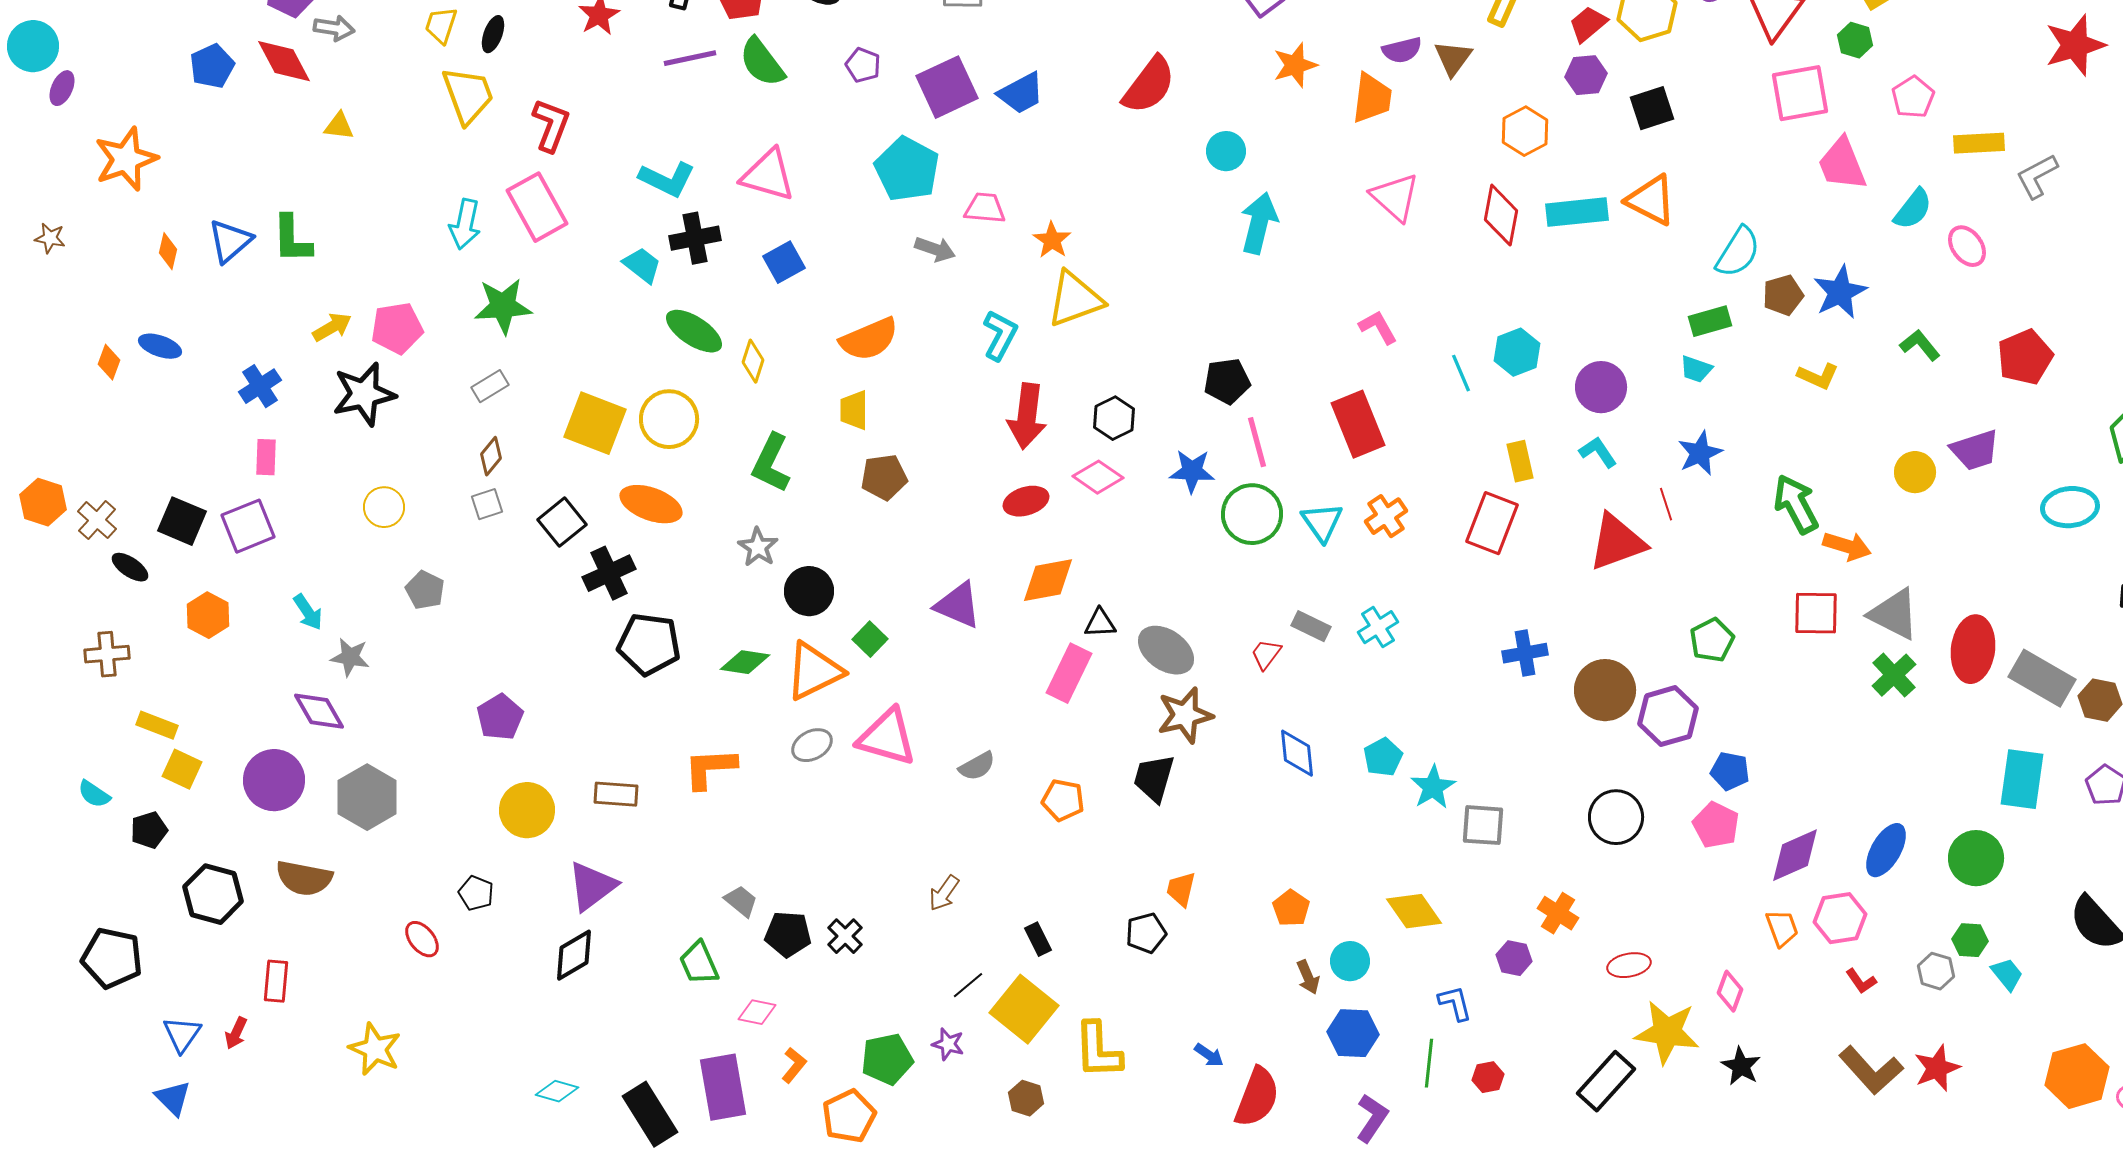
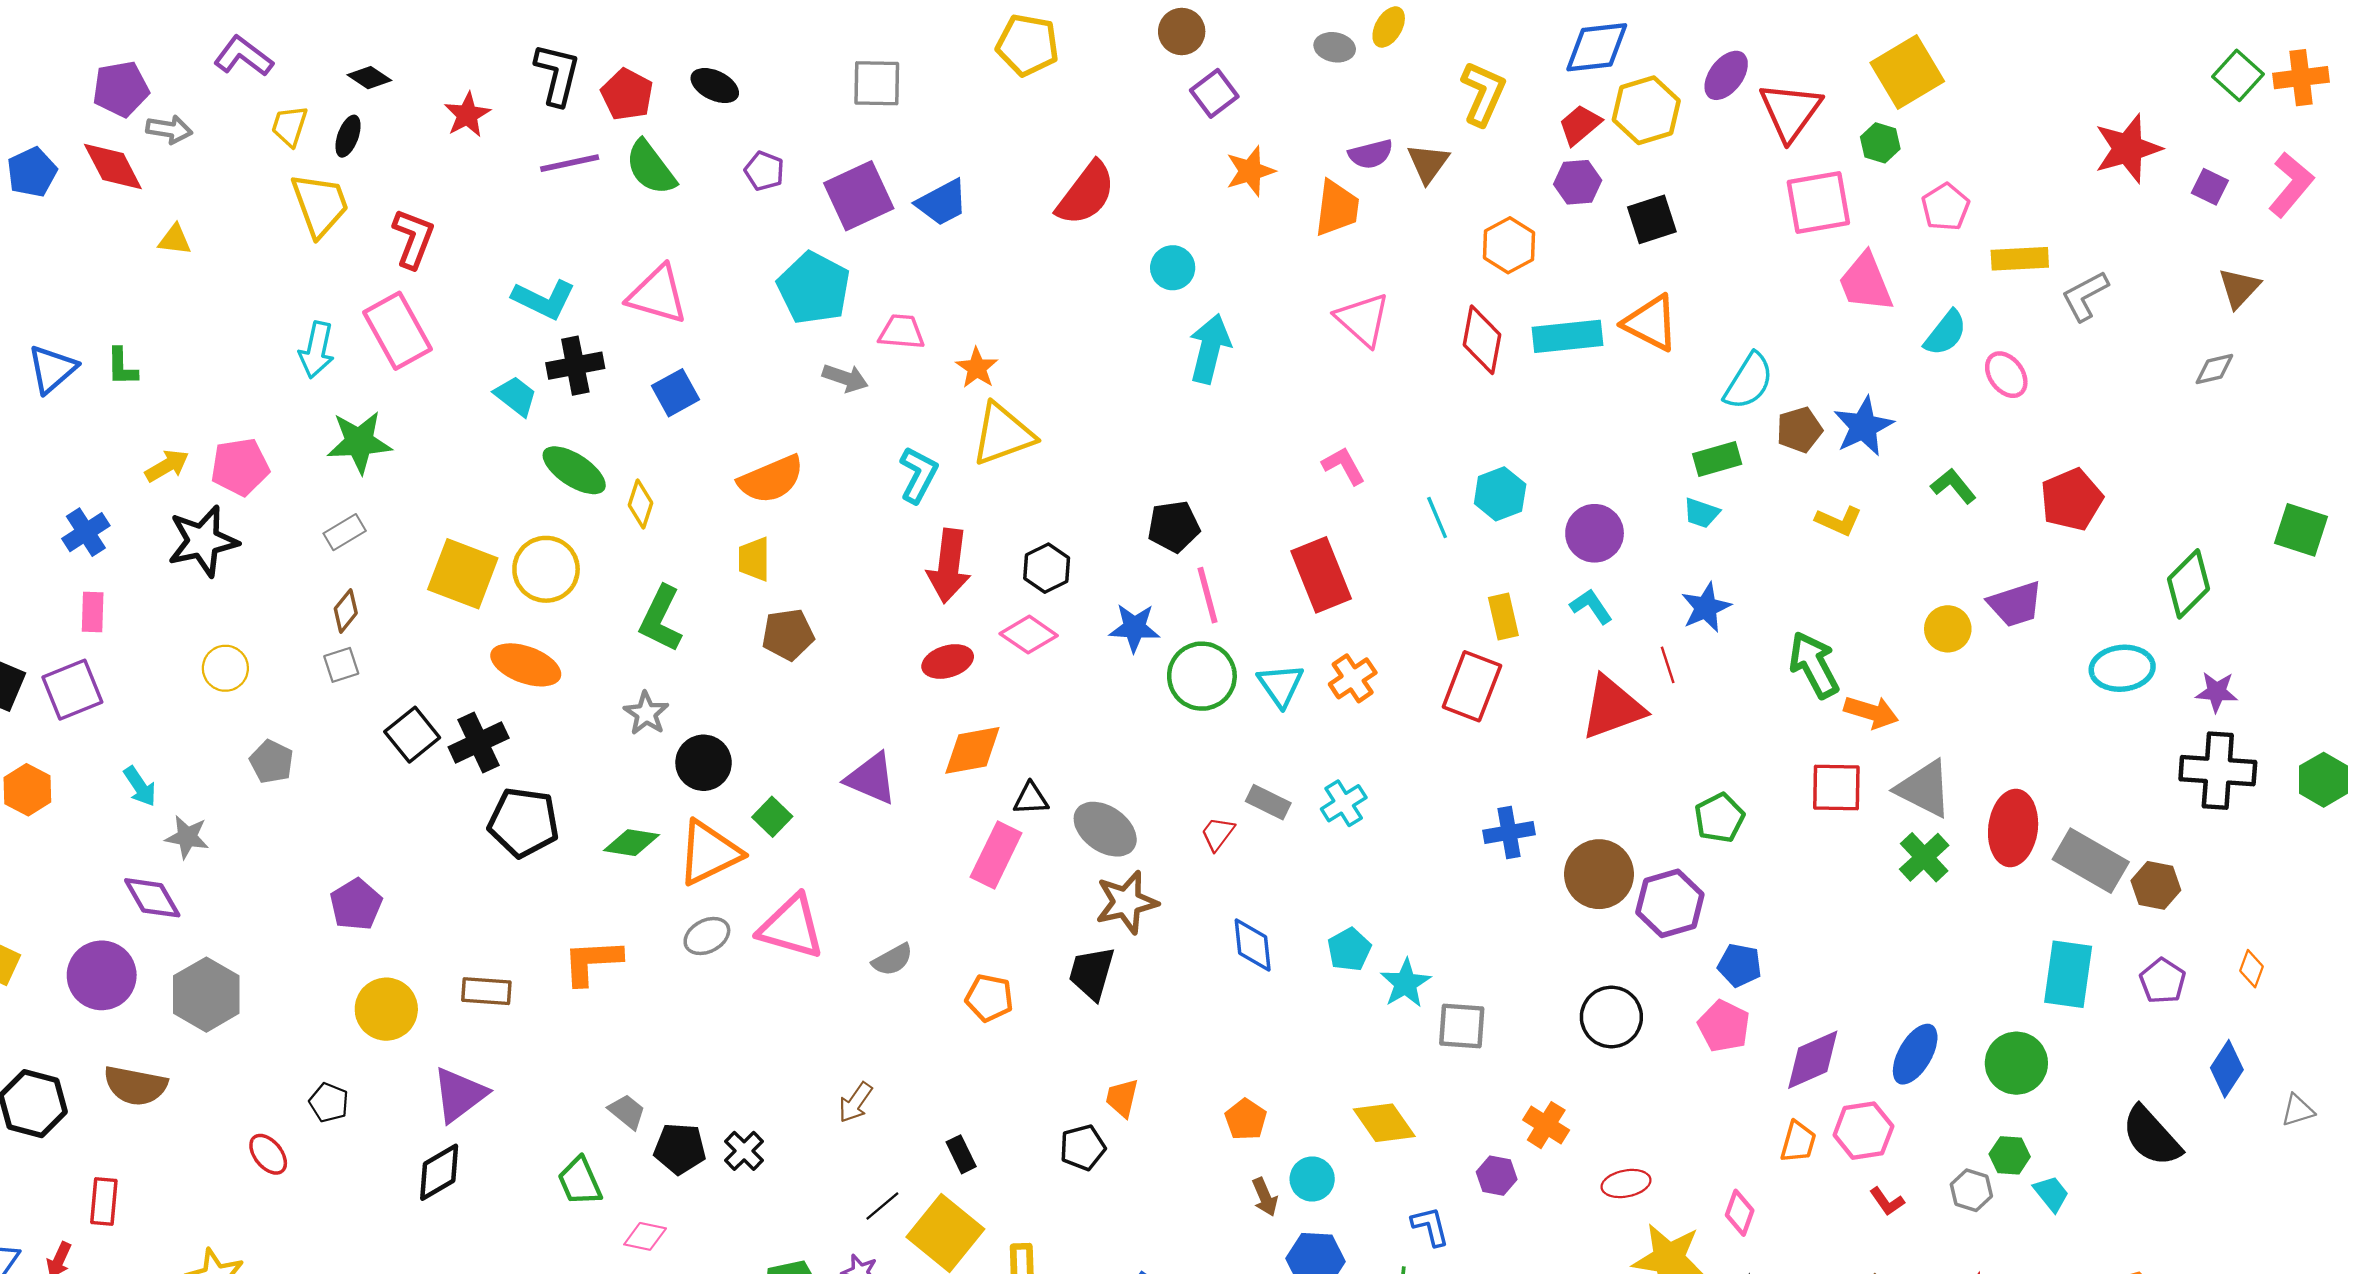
green L-shape: (292, 239) -> (122, 367), size x0.7
black square: (562, 522) -> (412, 735), moved
orange trapezoid: (1782, 928) -> (1798, 1142), turned 36

